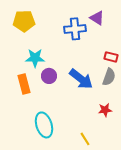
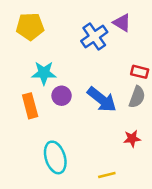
blue cross: (75, 29) -> (94, 37), turned -30
yellow line: (85, 139) -> (107, 175), turned -72

